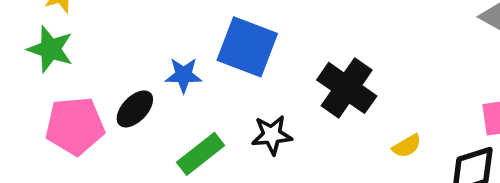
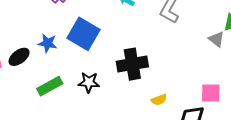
black cross: (347, 88) -> (132, 64), turned 36

